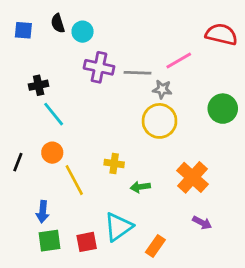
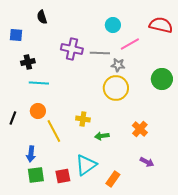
blue square: (23, 30) -> (16, 35), moved
cyan circle: (83, 32) -> (113, 25), moved
cyan line: (54, 114) -> (39, 83), turned -48
orange cross: (193, 177) -> (140, 129), size x0.7

